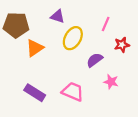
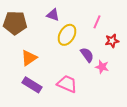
orange triangle: (35, 48) -> (29, 58), moved
purple semicircle: (95, 60) -> (87, 55), turned 91
pink star: (111, 82) -> (102, 67), moved

